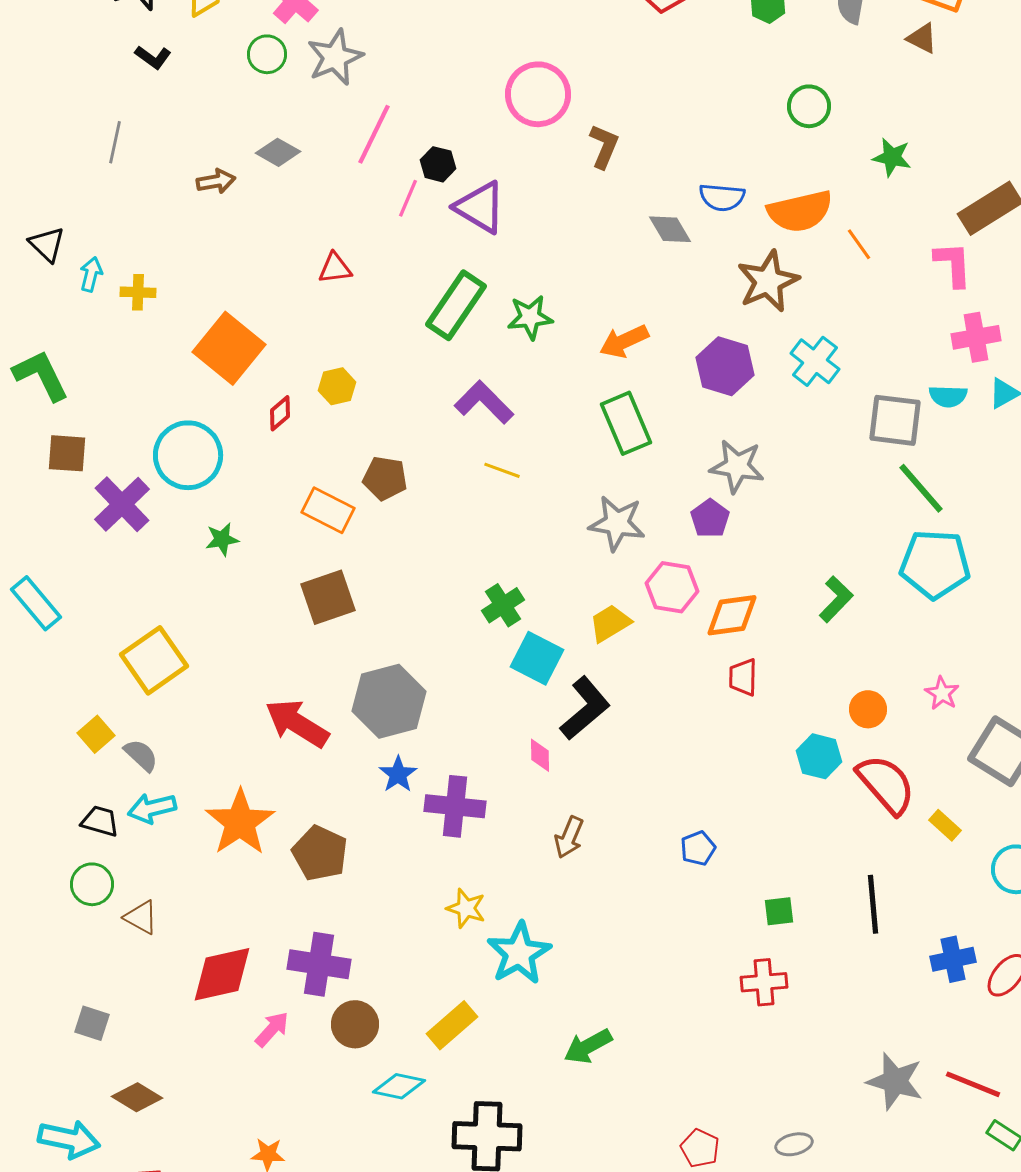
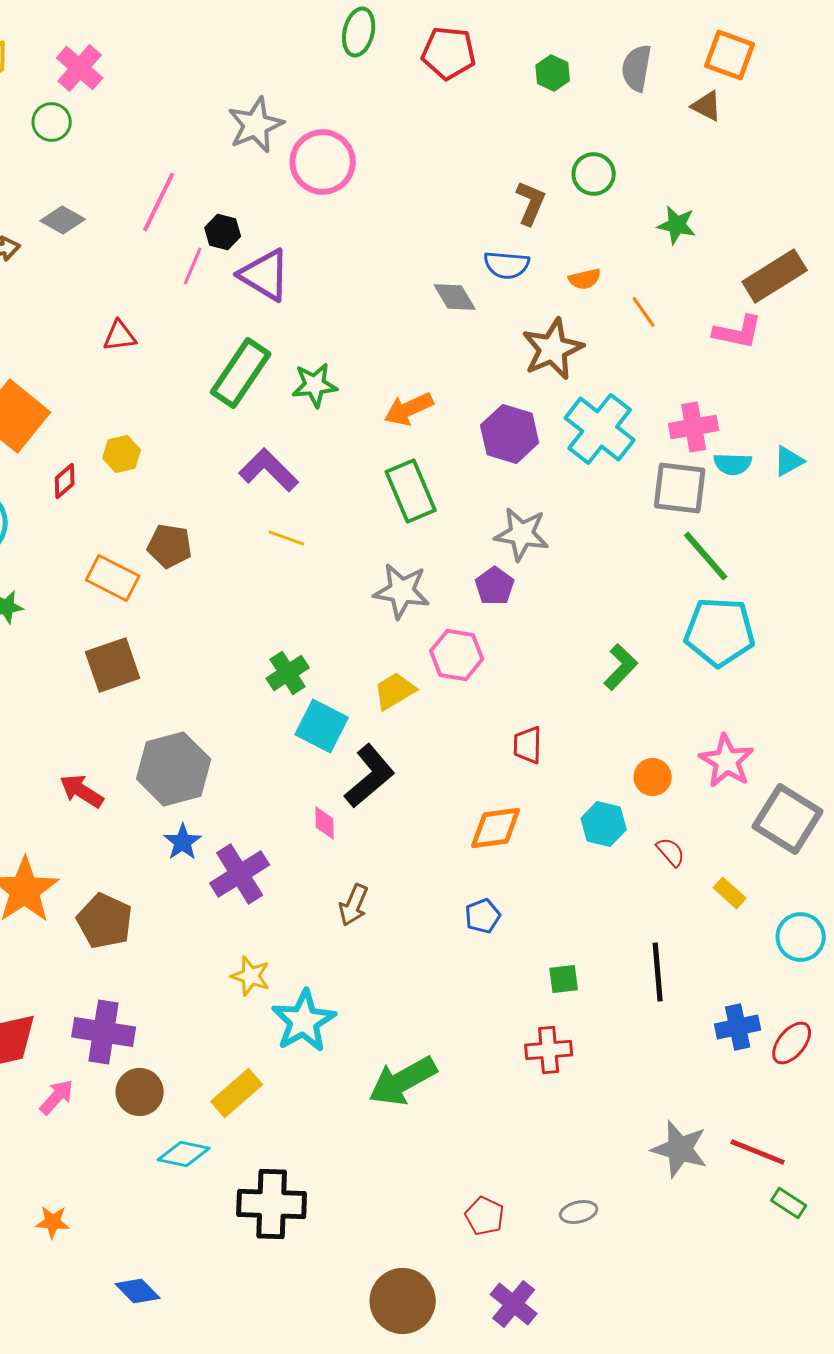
gray star: (335, 57) -> (256, 125), moved
brown L-shape: (604, 146) -> (531, 203), moved
orange semicircle: (800, 211) -> (585, 279), size x0.5
pink L-shape: (953, 264) -> (738, 332), turned 105
pink cross: (976, 337) -> (694, 427), moved
cyan cross: (815, 361) -> (600, 429), size x1.4
orange diamond: (732, 615) -> (496, 828), moved
pink star: (942, 693) -> (727, 761), size x1.6
red arrow: (297, 723) -> (82, 791), size x0.7
red semicircle: (886, 784) -> (671, 852), size x0.5
purple cross: (455, 806) -> (240, 874), turned -38
green arrow: (588, 1046) -> (403, 1081), moved, size x1.4

